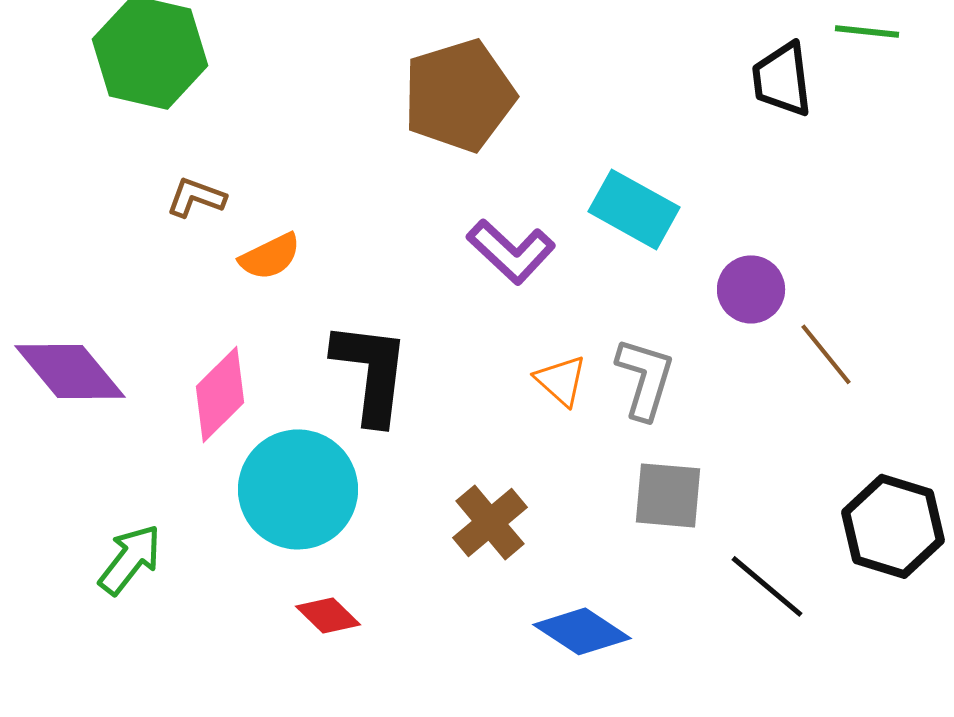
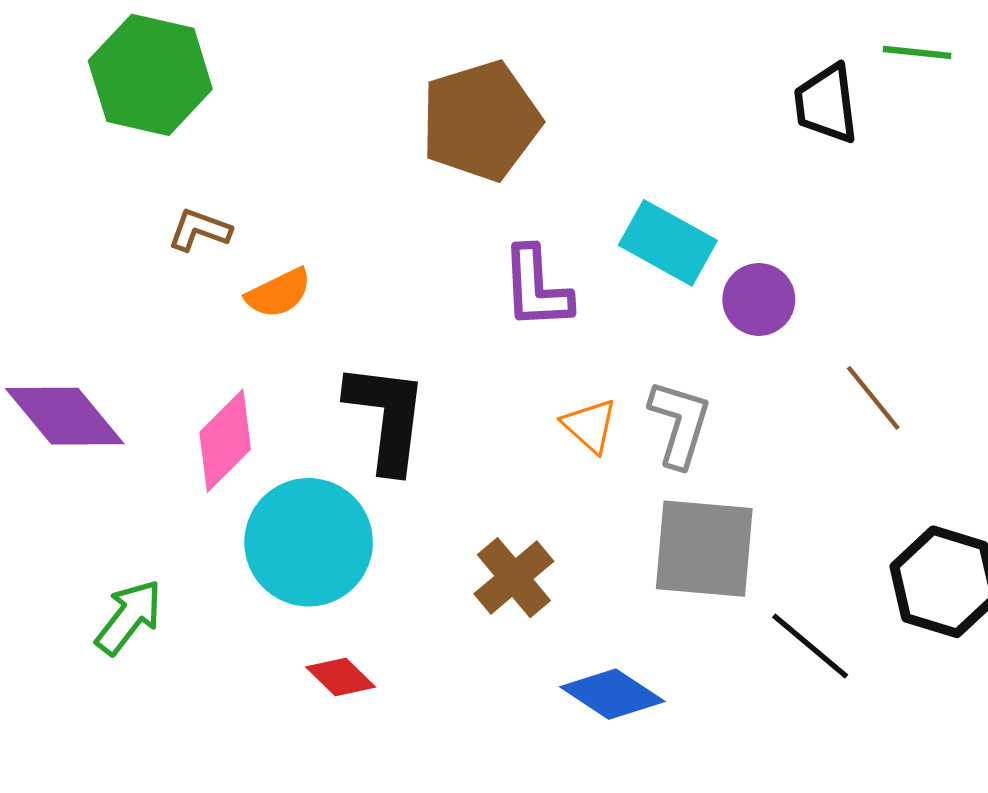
purple L-shape: (511, 251) -> (536, 288), turned 44
purple circle: (751, 289) -> (759, 299), moved
gray square: (668, 495) -> (704, 549), size x1.4

